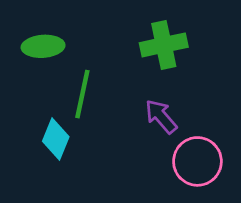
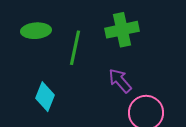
green line: (82, 94) -> (75, 48), moved

